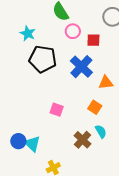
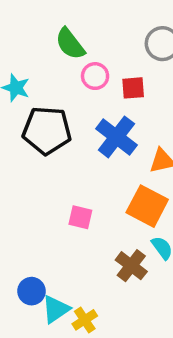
orange square: (95, 107) -> (147, 206), size x1.6
blue circle: (18, 141) -> (32, 291), moved
cyan triangle: (32, 144) -> (56, 309), moved, turned 48

